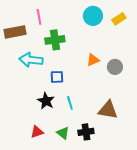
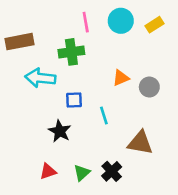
pink line: (39, 17) -> (86, 22), moved
cyan line: (70, 103) -> (104, 116), moved
black cross: (86, 132) -> (112, 171), turned -35
green triangle: (63, 133) -> (82, 173), turned 40

